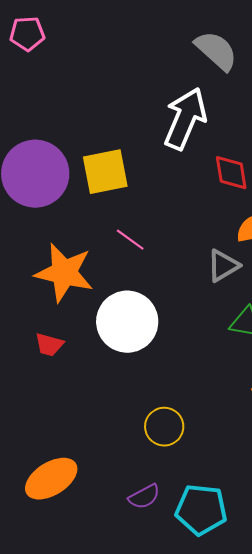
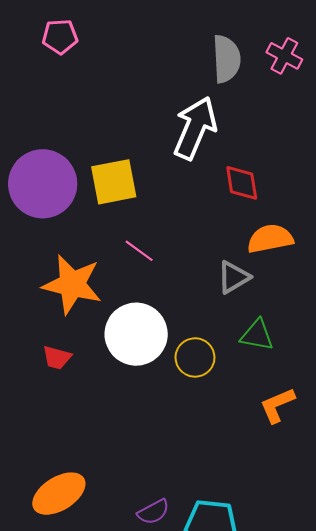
pink pentagon: (27, 34) -> (60, 37), moved
gray semicircle: (216, 51) -> (226, 59), turned 45
yellow circle: (164, 427) -> (195, 357), moved

